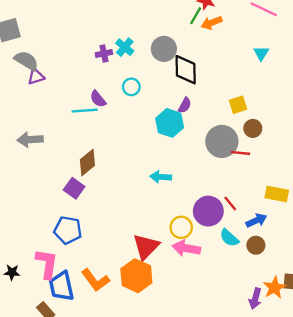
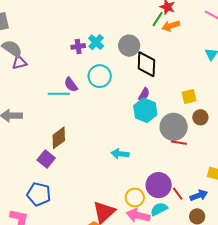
cyan circle: (131, 87) -> (100, 76), size x1.5
cyan hexagon: (170, 123) -> (145, 110), moved
red line: (240, 153) -> (179, 143), moved
red line: (230, 203) -> (178, 194), moved
cyan semicircle: (229, 238) -> (159, 209), moved, turned 108

